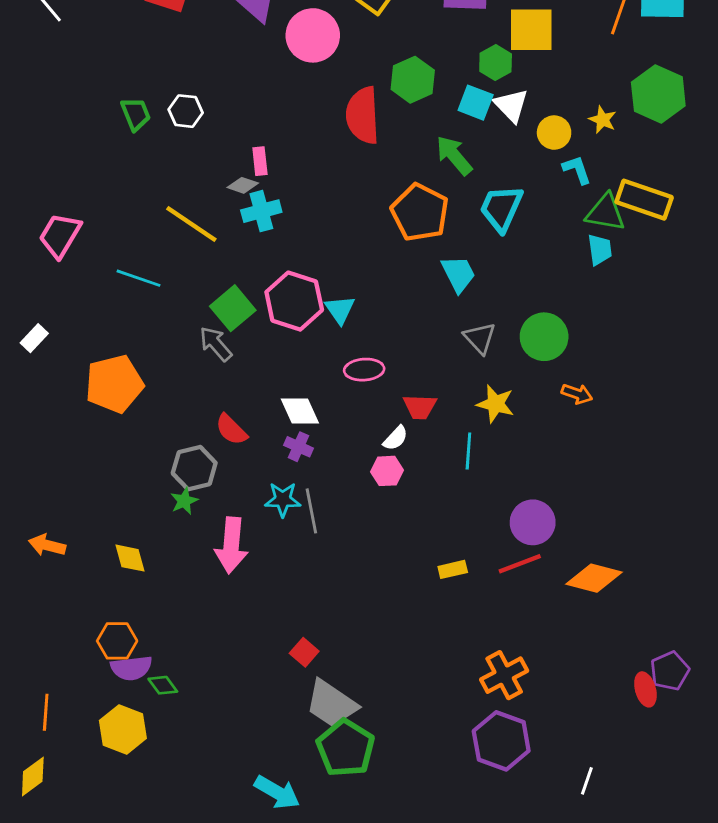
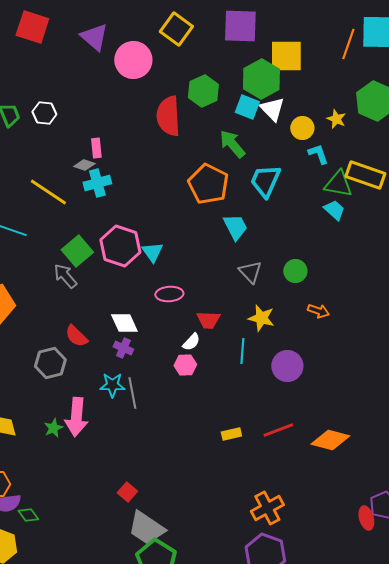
green hexagon: (496, 63) -> (261, 79), size x1.6
cyan trapezoid: (600, 250) -> (334, 210), turned -40
green circle: (544, 337) -> (295, 271), size x0.7
green star: (184, 501) -> (53, 428), moved
purple circle: (533, 522) -> (287, 366), moved

